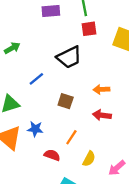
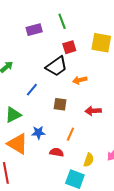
red square: (89, 29) -> (69, 47), moved
orange arrow: (101, 89) -> (80, 80), moved
yellow semicircle: (89, 159) -> (89, 160), moved

